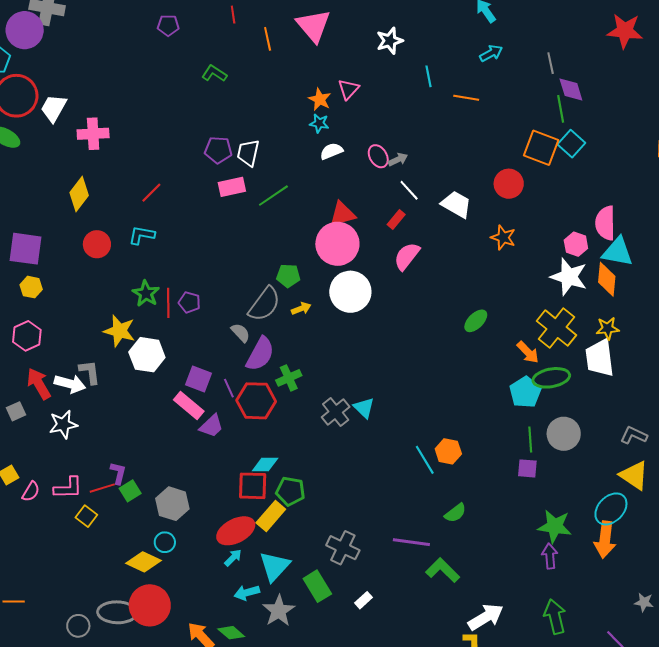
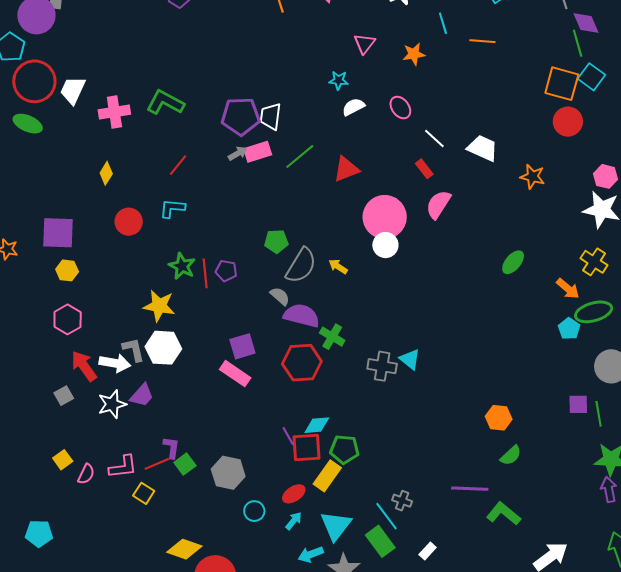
green L-shape: (214, 73) -> (165, 103), moved, size x1.5
orange star: (320, 99) -> (414, 54), moved, turned -30
purple pentagon: (218, 150) -> (241, 116), size x1.4
gray arrow: (398, 159) -> (238, 153), moved
red circle: (509, 184) -> (568, 122), moved
yellow diamond: (79, 194) -> (106, 173), size x0.7
red triangle: (342, 214) -> (346, 169), moved
red rectangle: (396, 219) -> (424, 169), turned -72
pink circle: (337, 244) -> (385, 217), moved
green pentagon: (288, 276) -> (276, 241), moved
white circle: (350, 292) -> (385, 245), size x0.6
yellow arrow: (301, 309) -> (338, 266), turned -120
yellow cross: (556, 328) -> (594, 262), size x0.7
purple semicircle: (260, 354) -> (302, 316), turned -99
white hexagon: (147, 355) -> (163, 348), moved
green cross: (289, 378) -> (332, 337), turned -30
purple square: (198, 379) -> (242, 346), turned -32
purple line: (229, 388) -> (288, 436), moved
cyan pentagon: (525, 392) -> (569, 329), size x0.7
gray cross: (336, 412) -> (382, 366), turned -36
purple trapezoid: (211, 426) -> (142, 395), moved
green line: (530, 440) -> (599, 414), moved
orange hexagon: (448, 451) -> (499, 418), moved
cyan line: (425, 460) -> (387, 516), moved
red ellipse: (236, 531) -> (294, 494), size x0.6
cyan circle: (165, 542) -> (254, 511), moved
gray cross: (343, 548) -> (402, 501), size x0.6
yellow diamond: (144, 562) -> (184, 549), moved

